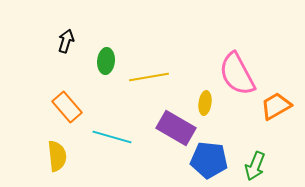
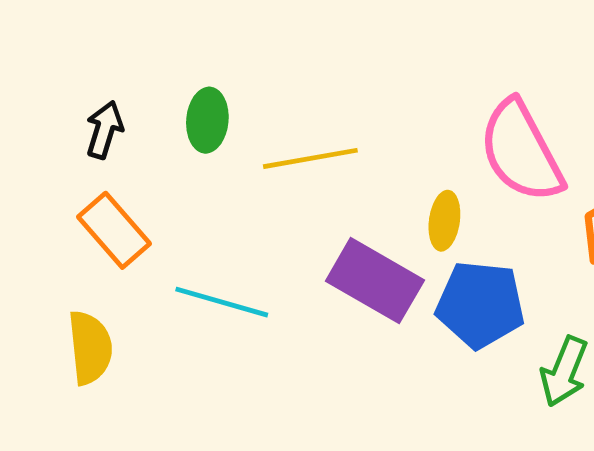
black arrow: (66, 41) -> (104, 130), moved
blue pentagon: (209, 160) -> (480, 304), moved

